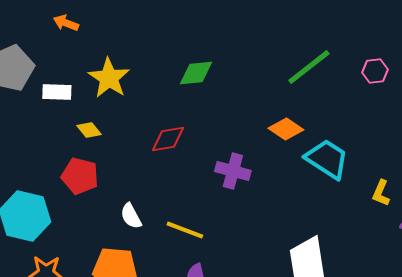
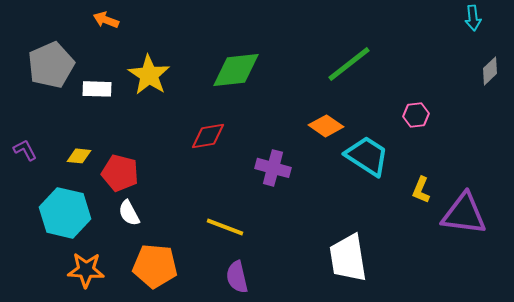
pink hexagon: (375, 71) -> (416, 115), moved
green diamond: (196, 73) -> (236, 70), size x1.4
yellow diamond: (89, 130) -> (79, 156), moved, turned -45
white semicircle: (131, 216) -> (129, 213), moved

